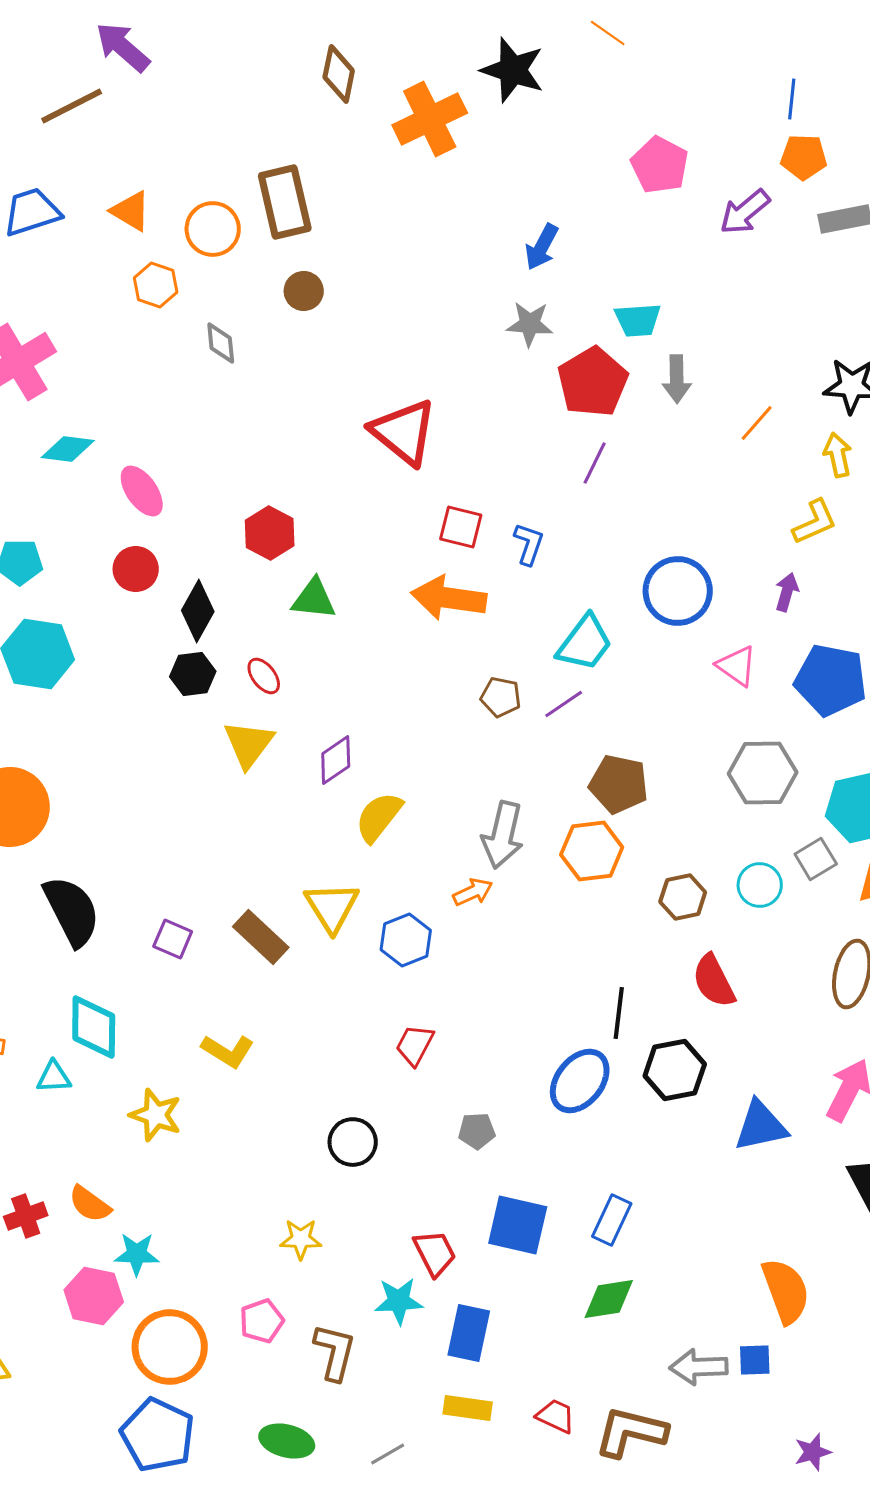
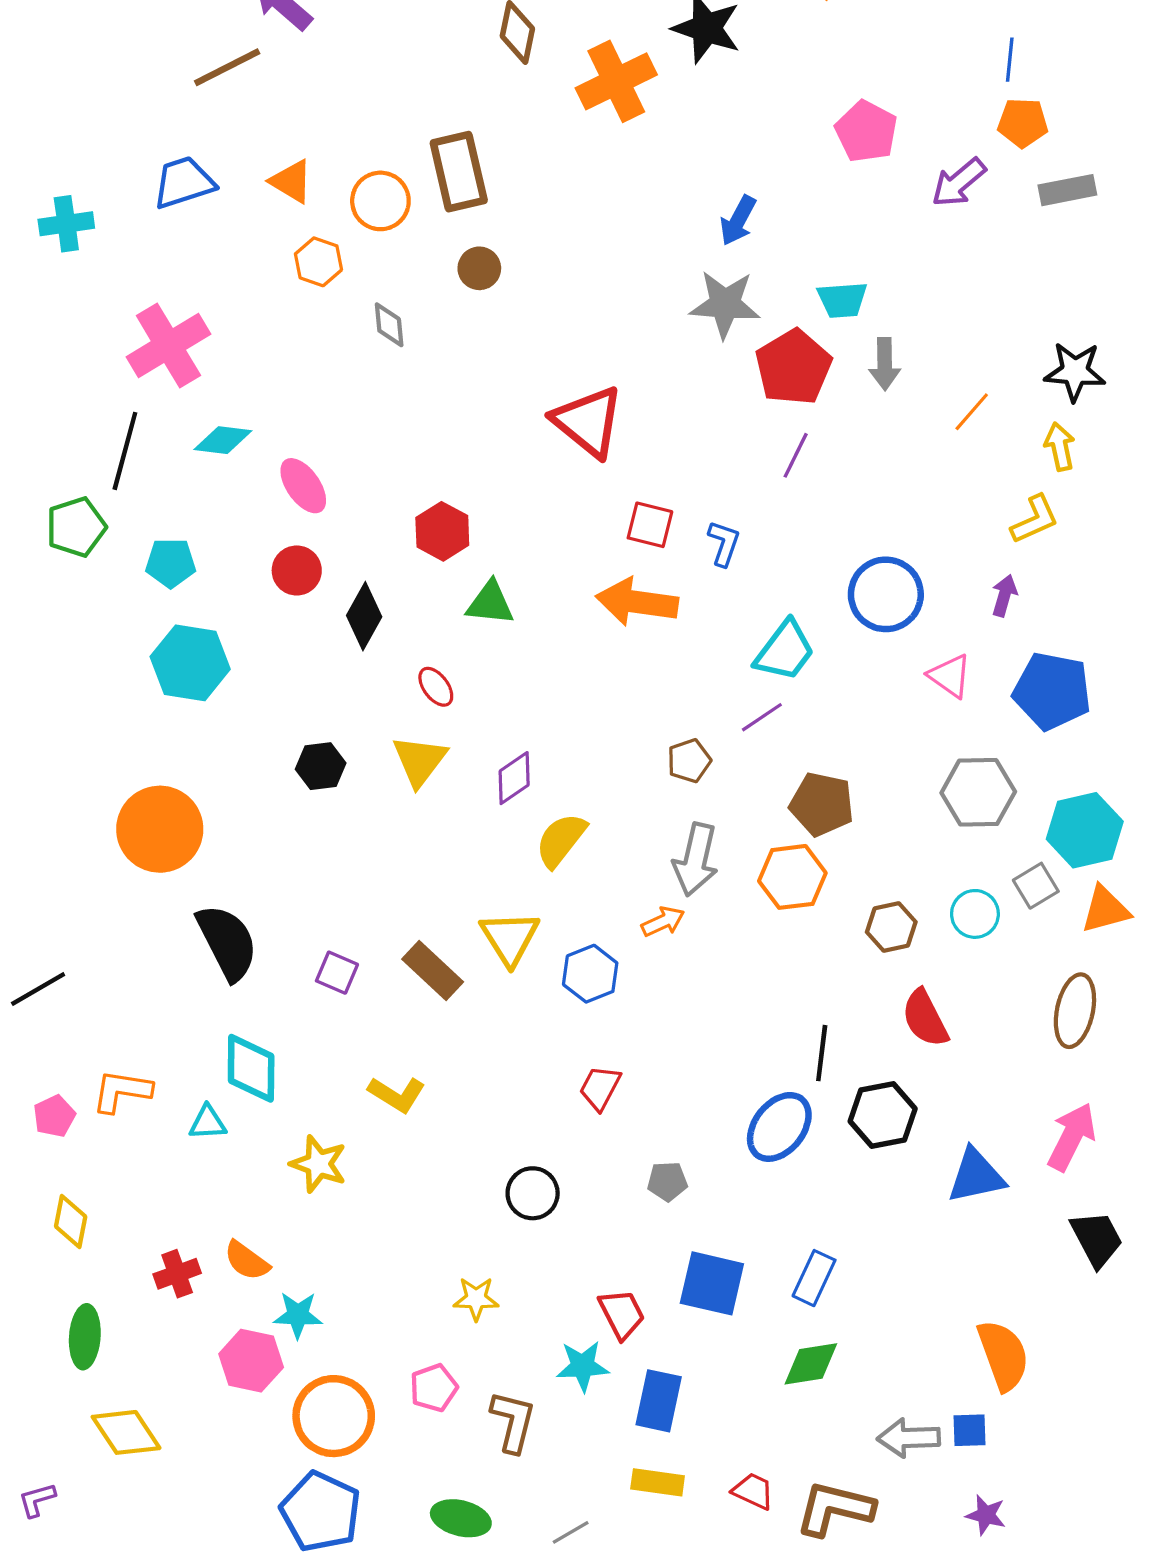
gray star: (530, 324) -> (725, 304), size x1.4
black hexagon: (193, 674) -> (321, 766), moved
brown pentagon: (501, 697) -> (689, 761), moved, turned -30
purple star: (813, 1452) -> (986, 1515), moved, turned 30

